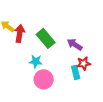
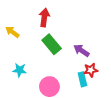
red arrow: (20, 33) -> (44, 18), moved
cyan star: (36, 61) -> (20, 70), moved

